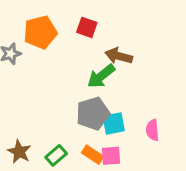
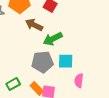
brown arrow: (119, 56) -> (34, 25), moved
cyan square: (114, 123) -> (66, 61), moved

